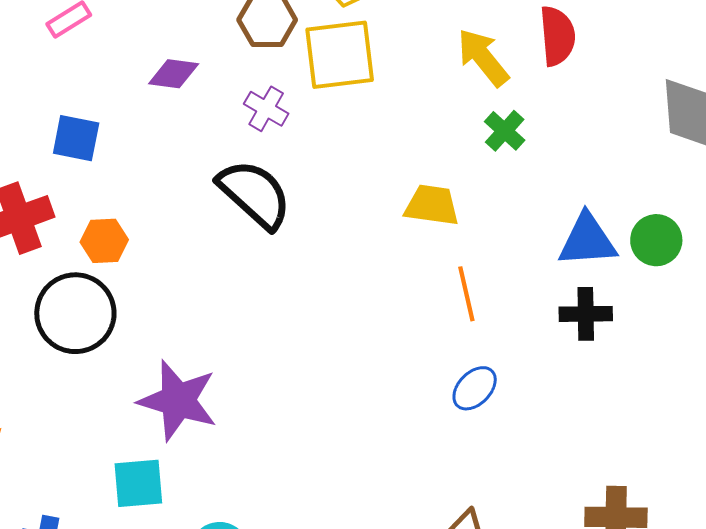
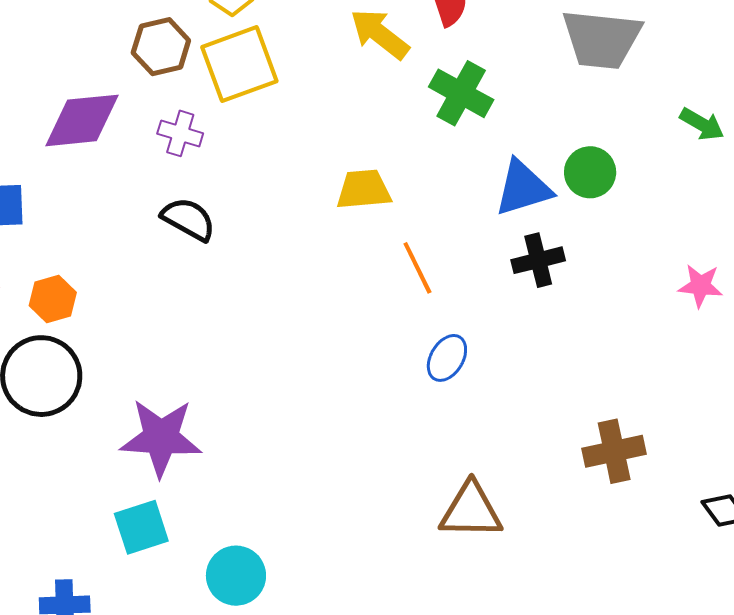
purple diamond: (174, 74) -> (82, 120), size x1.6
green cross: (505, 131) -> (461, 93), moved, size x1.5
black semicircle: (255, 194) -> (188, 219), size x0.7

